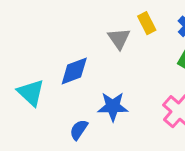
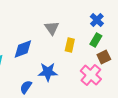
yellow rectangle: (147, 23) -> (70, 45), moved, turned 40

